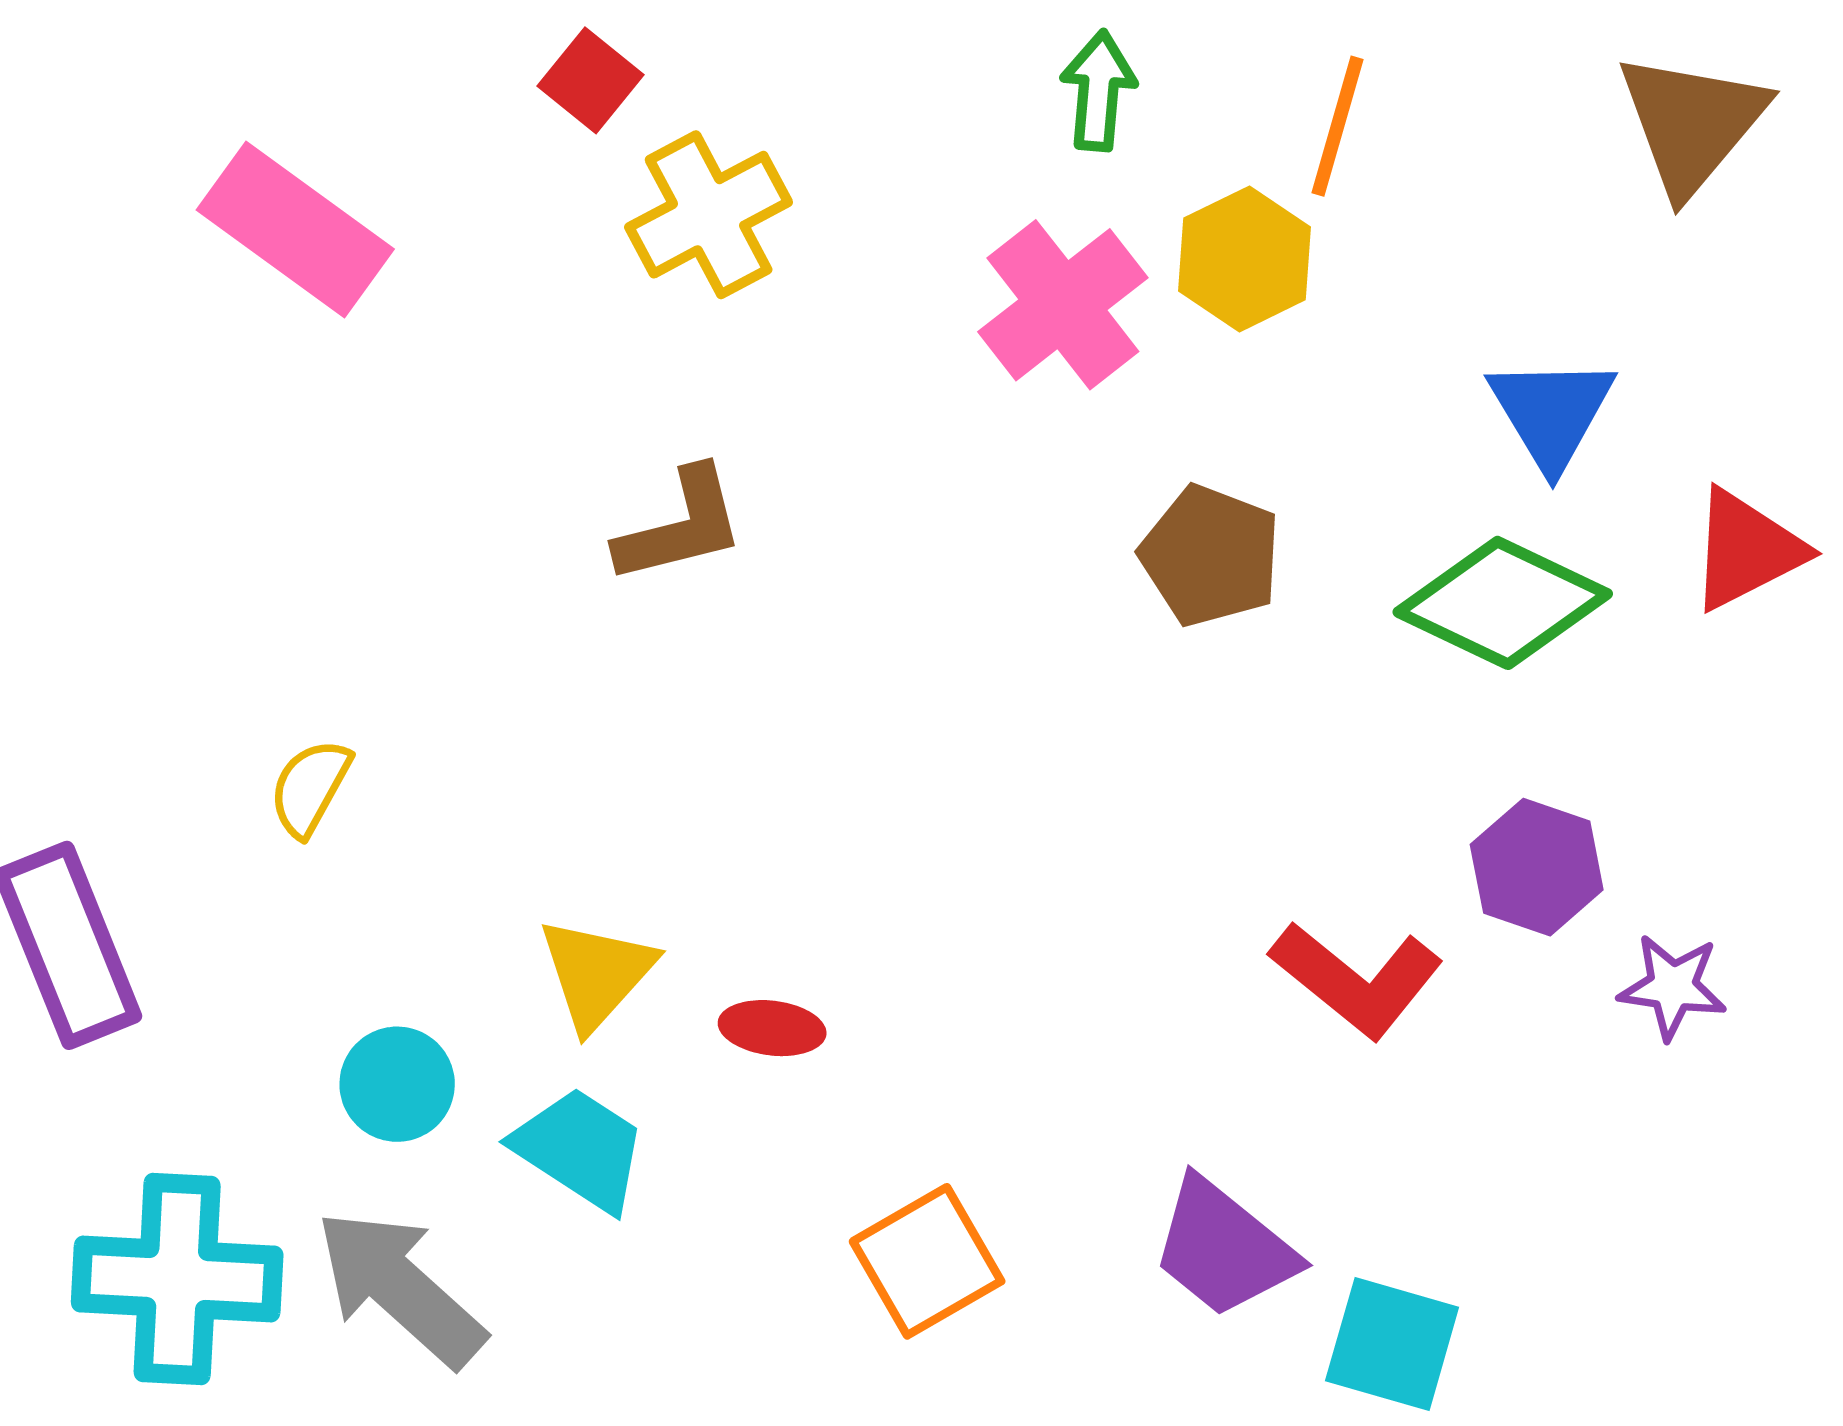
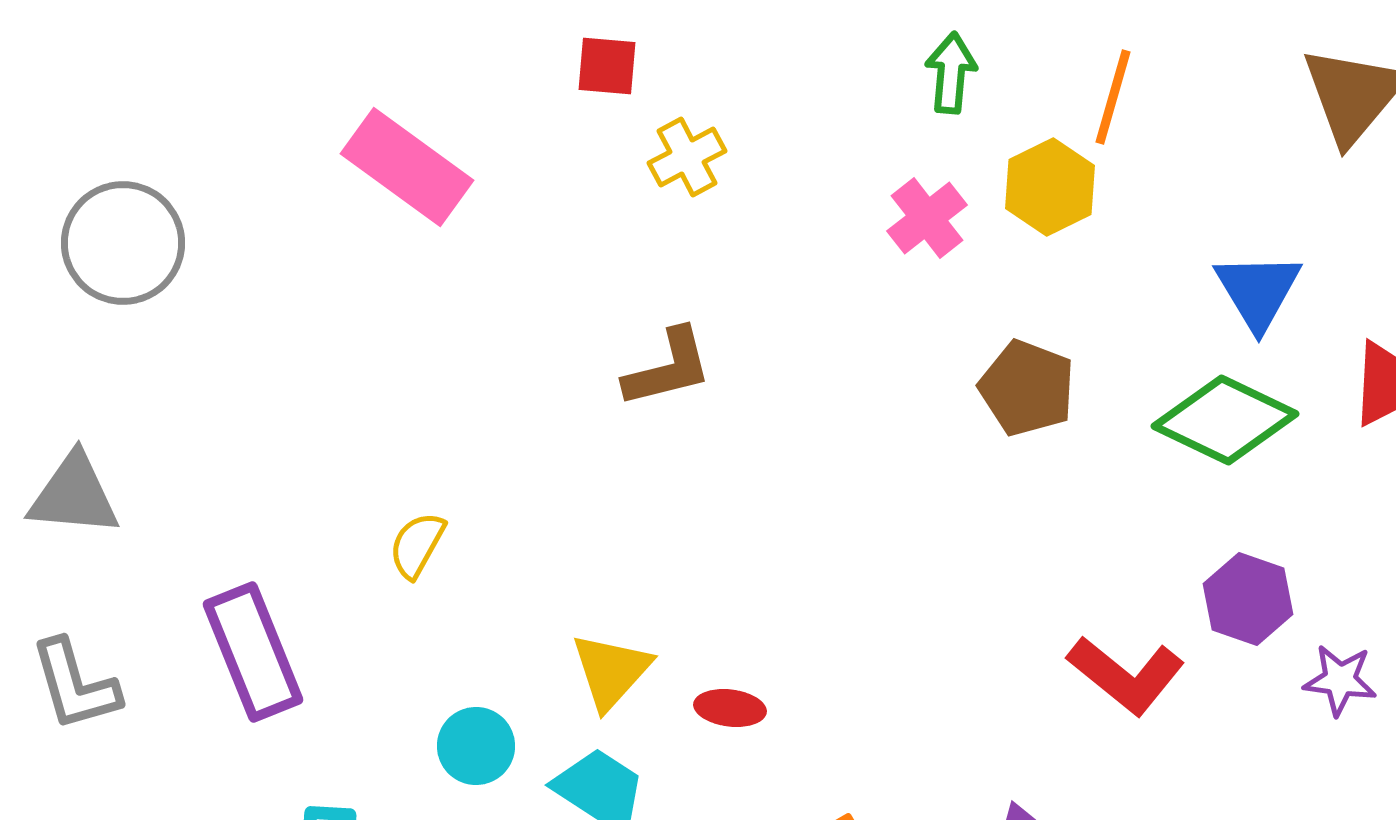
red square: (590, 80) -> (607, 66), turned -34
yellow cross: (709, 215) -> (687, 157), size x0.7
pink cross: (1063, 305) -> (927, 218), size x0.7

